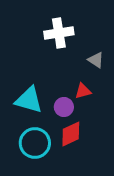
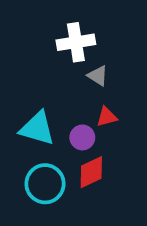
gray triangle: (96, 60) -> (98, 76), moved

